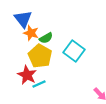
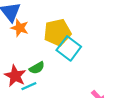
green semicircle: (46, 38) -> (37, 68), moved
yellow pentagon: (40, 56) -> (57, 32), moved, turned 30

